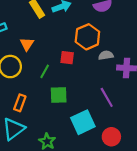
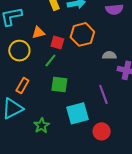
orange hexagon: (87, 37) -> (82, 34), moved
orange triangle: (27, 44) -> (38, 33), turned 32
red square: (67, 58) -> (57, 42), moved

